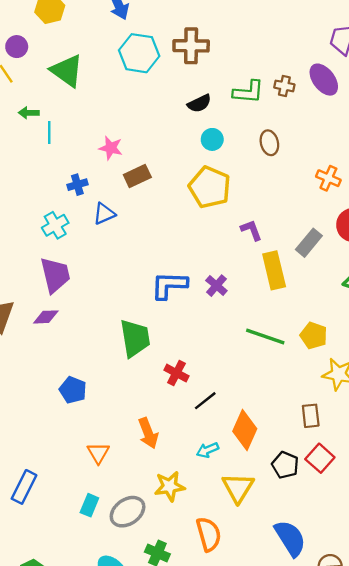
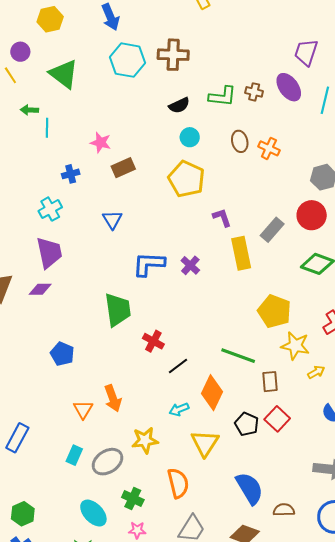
orange cross: (328, 178) -> (269, 148), moved
blue triangle: (104, 214) -> (112, 220), moved, turned -40
green line: (265, 336) -> (238, 356), moved
yellow pentagon: (314, 336) -> (274, 311), size x1.4
orange arrow: (148, 433) -> (113, 398), moved

